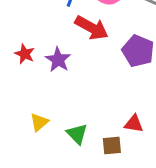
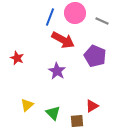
purple star: (58, 60) -> (57, 71), moved
red triangle: (134, 124) -> (92, 106), turned -40

